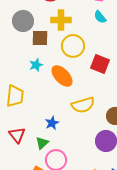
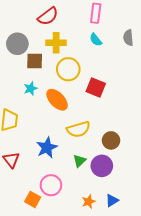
blue star: (52, 123) -> (47, 148), size x1.5
green triangle: (42, 143) -> (79, 161), moved

